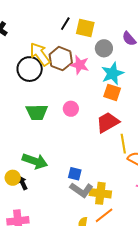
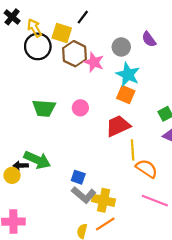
yellow square: (85, 28) -> (62, 33), moved
yellow arrow: (40, 54) -> (34, 28), moved, size x0.7
black circle: (30, 69) -> (38, 46), moved
cyan star: (112, 73) -> (128, 74), turned -30
black arrow: (23, 183) -> (21, 166), moved, turned -72

